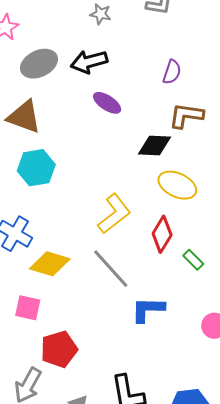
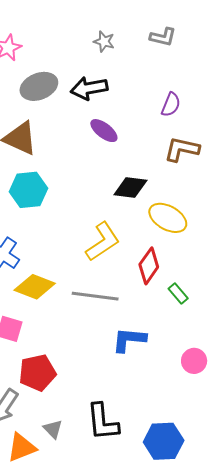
black diamond: (154, 146) -> (130, 187), moved
gray line: (111, 269) -> (95, 296), turned -45

